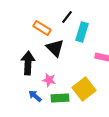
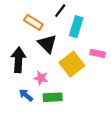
yellow square: (84, 89) -> (72, 64), moved

